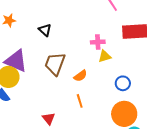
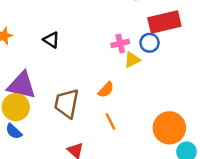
brown trapezoid: (55, 64) -> (67, 103), moved
blue circle: (123, 83) -> (150, 43), moved

